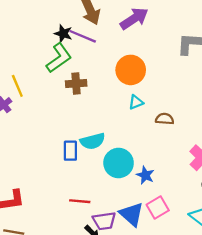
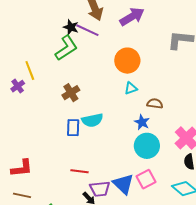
brown cross: (76, 84) -> (71, 93), moved, turned -30
cyan circle: (119, 163) -> (147, 146), moved
blue star: (145, 175) -> (142, 122), moved

